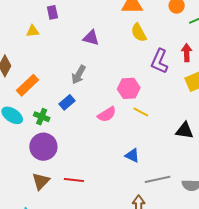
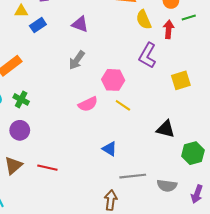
yellow semicircle: (139, 33) -> (144, 20), moved
red arrow: (187, 53) -> (169, 29), moved
gray arrow: (79, 75) -> (77, 60), moved
blue rectangle: (67, 102) -> (38, 25), moved
purple circle: (43, 147) -> (20, 130), size x0.7

